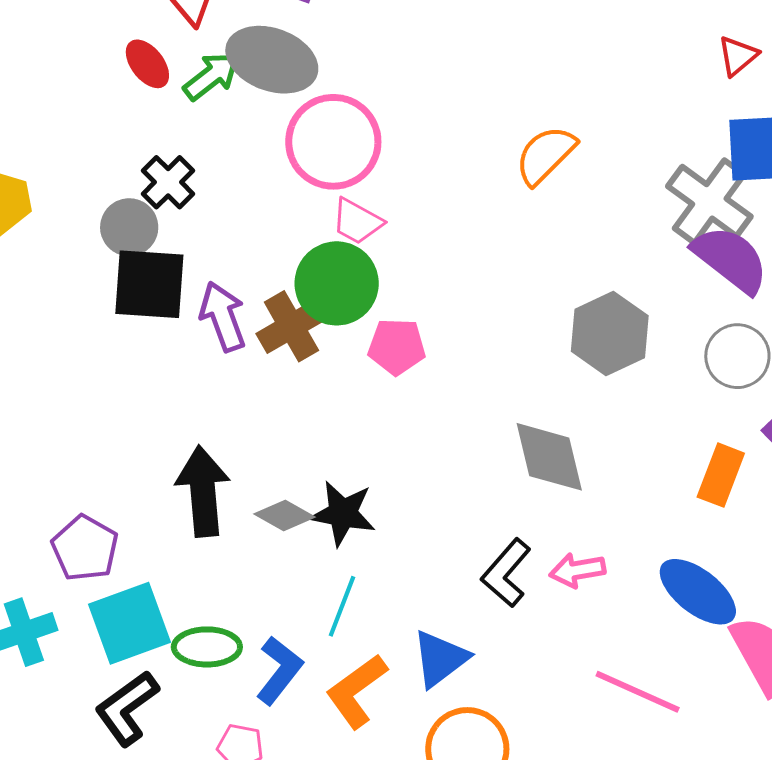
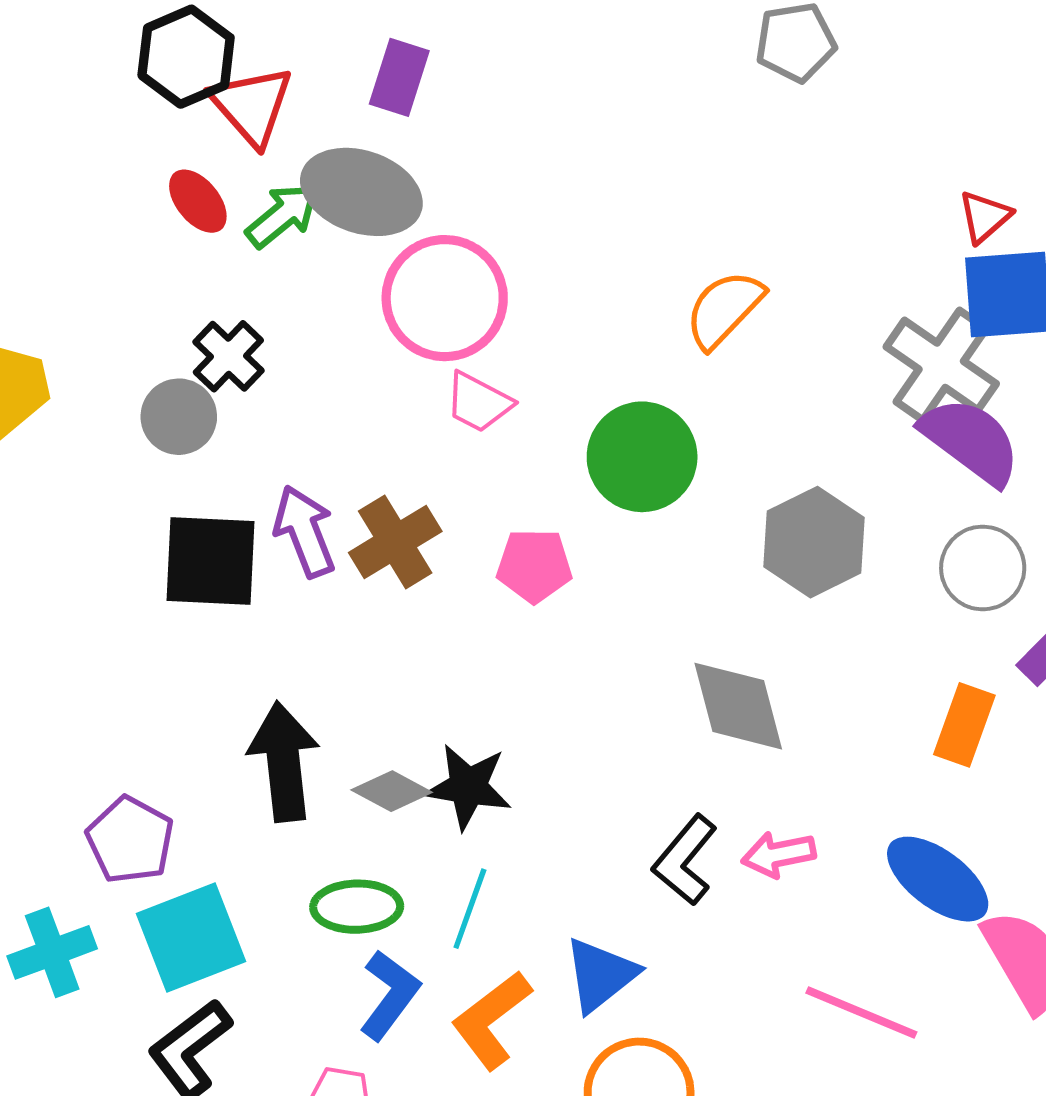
red triangle: (738, 56) -> (985, 217), moved
green circle: (337, 283) -> (642, 457), moved
black square: (149, 284) -> (210, 561), moved
green ellipse: (207, 647) -> (357, 907), moved

